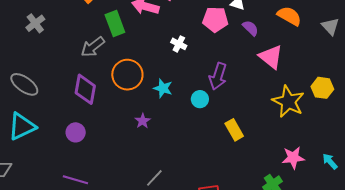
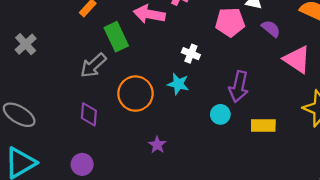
cyan star: (163, 88) -> (178, 84), moved
purple diamond: (85, 89) -> (89, 114), size x0.7
yellow rectangle: (234, 130) -> (263, 125), moved, turned -55

